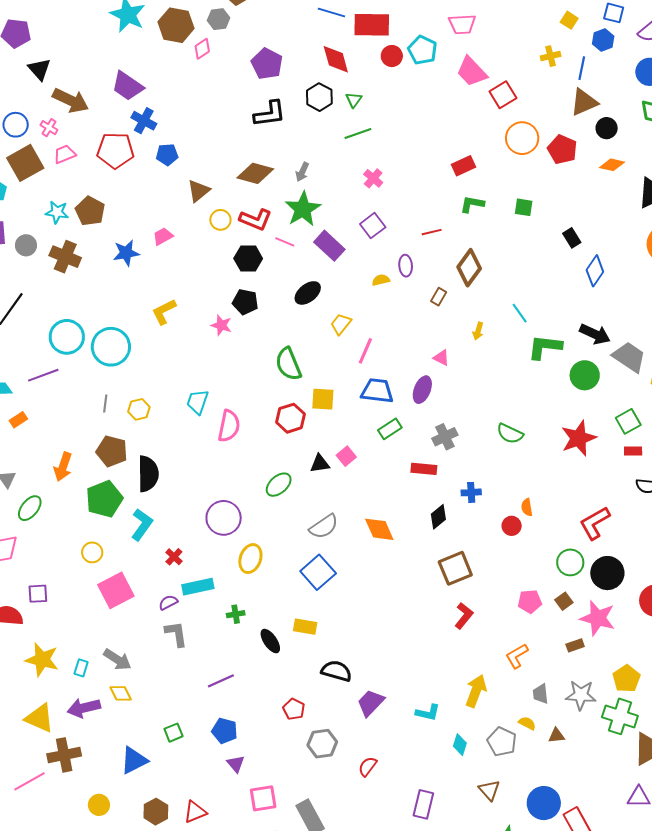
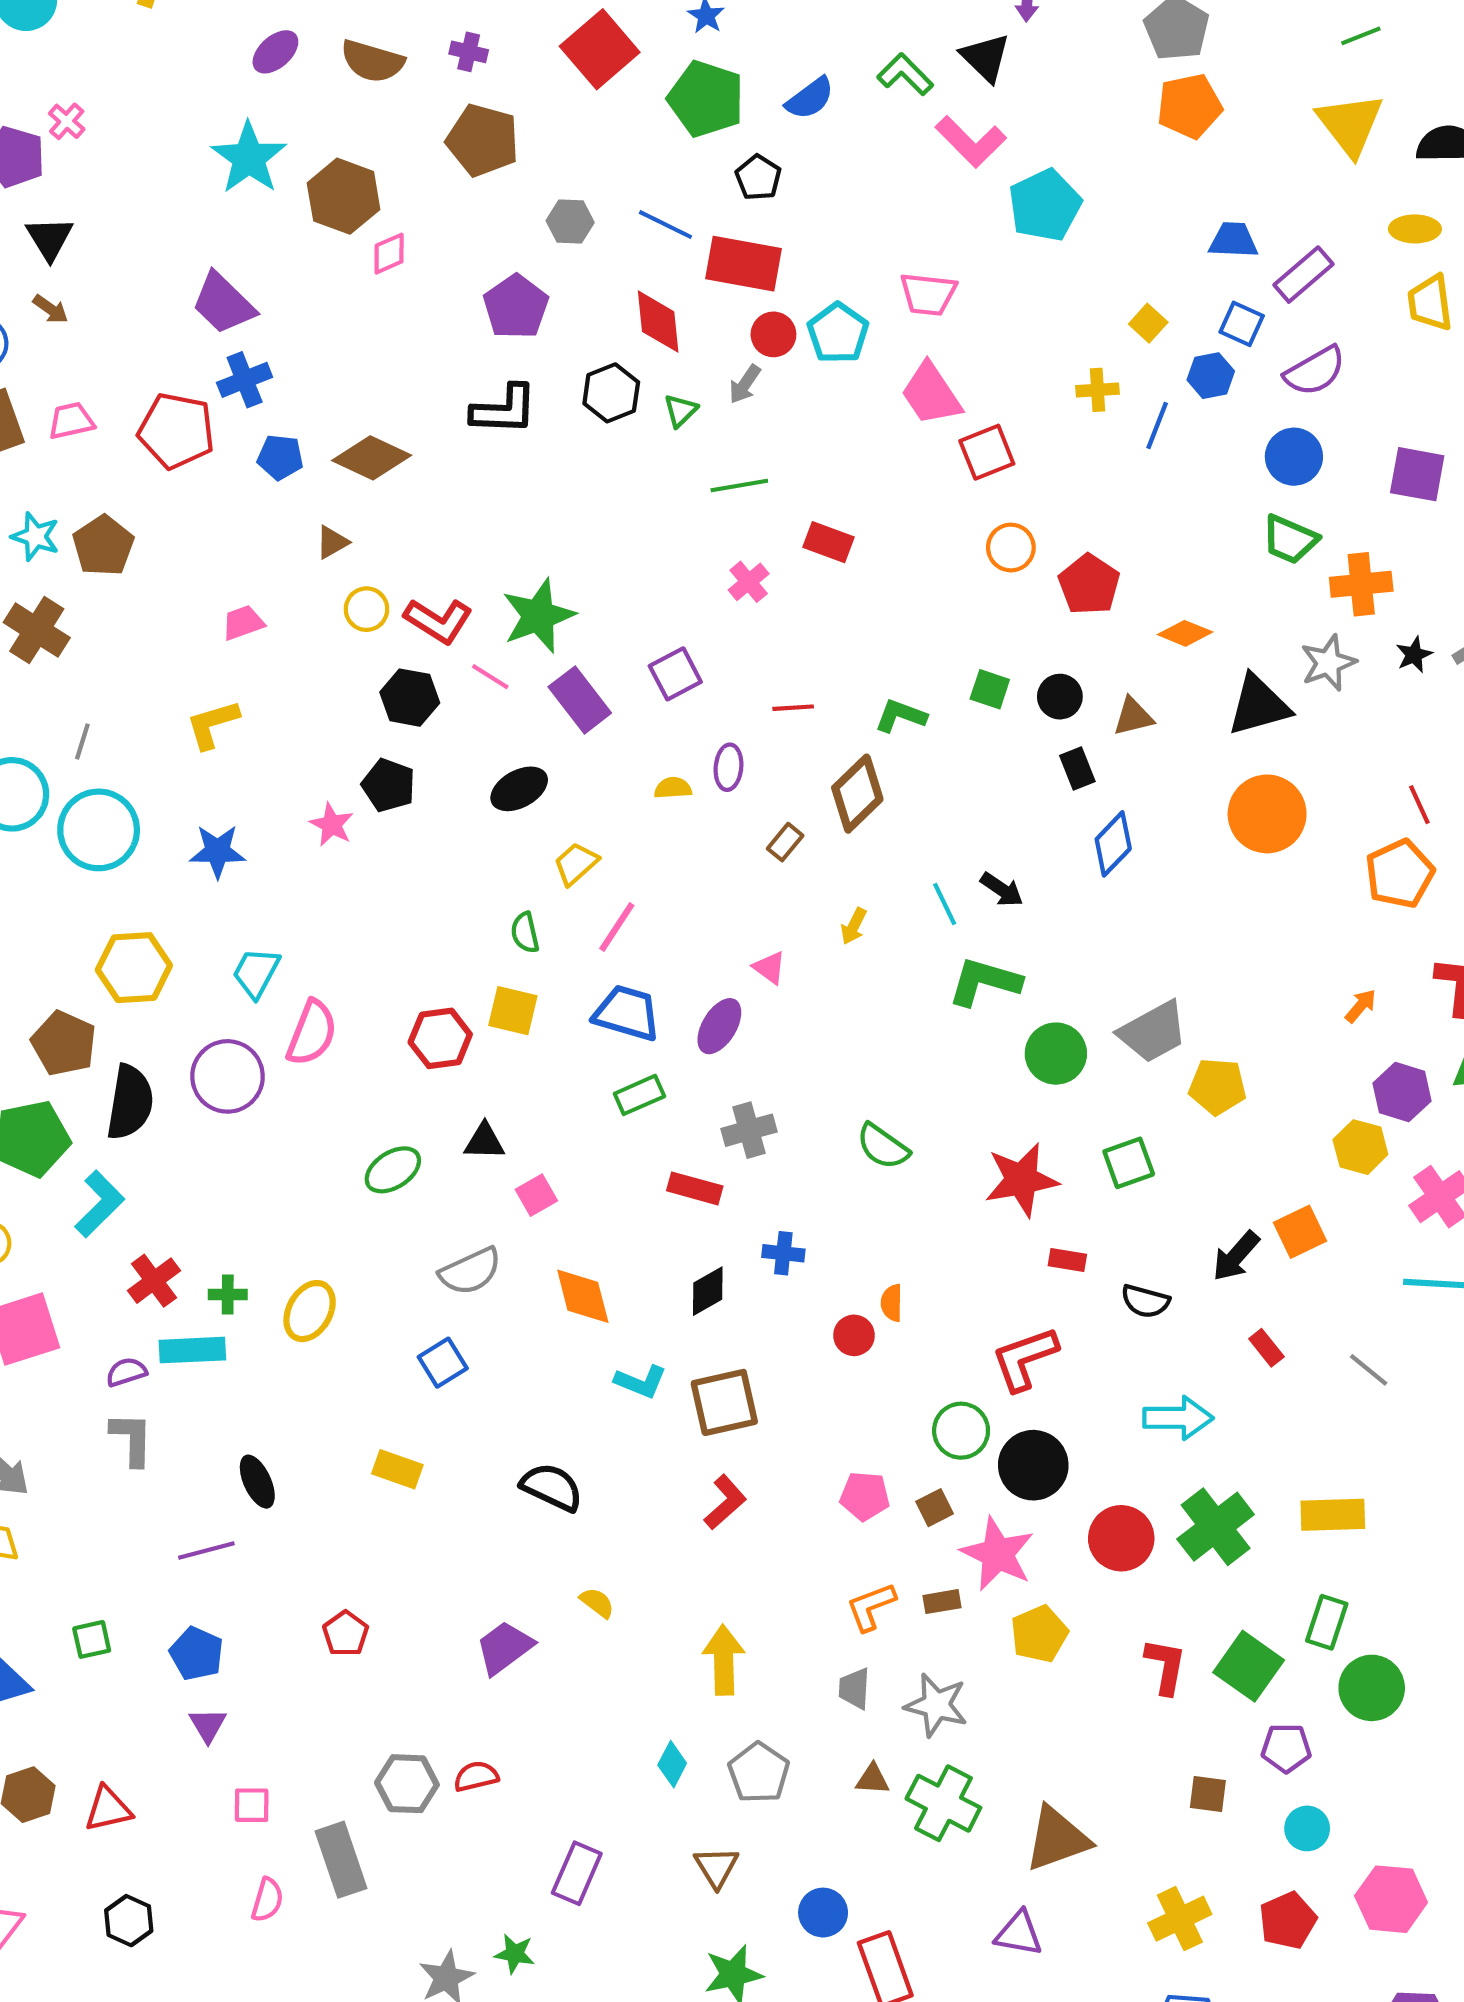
gray hexagon: (219, 19) -> (570, 222), moved
brown arrow: (71, 100) -> (50, 309), moved, size x0.5
brown triangle: (584, 102) -> (1133, 717), moved, size x0.7
blue cross: (144, 121) -> (245, 380), turned 30
pink cross: (49, 128) -> (67, 121), moved
black circle: (607, 128) -> (1060, 697), moved
green line: (358, 134) -> (739, 486), moved
orange circle: (522, 138) -> (1011, 548), size x0.7
red rectangle: (463, 166) -> (828, 542), moved, turned 35
gray arrow: (302, 172) -> (745, 384), moved
brown diamond: (255, 173) -> (372, 458), moved
pink cross: (373, 178) -> (749, 582), moved
brown triangle: (199, 191) -> (332, 542), size x0.7
green L-shape: (472, 204) -> (901, 716), moved
blue star: (126, 253) -> (217, 851), moved
yellow L-shape: (164, 312) -> (212, 724), moved
black arrow: (595, 334) -> (1002, 890), moved, size x0.7
gray trapezoid: (629, 357) -> (1153, 1032), turned 108
green semicircle: (288, 364) -> (525, 933), moved, size x0.6
gray line: (105, 404) -> (82, 741), moved
yellow hexagon: (139, 409) -> (134, 968), size x1.6
red rectangle: (633, 451) -> (1067, 1260), moved
pink square: (346, 456) -> (536, 1195), moved
purple circle: (224, 518) -> (228, 1076), moved
red cross: (174, 557) -> (154, 1281), size x1.4
blue square: (318, 572) -> (443, 1363), size x0.7
green cross: (236, 614) -> (228, 1295), moved
black ellipse: (270, 641) -> (257, 1482), moved
orange L-shape: (517, 656) -> (871, 1607), moved
black semicircle: (336, 671) -> (552, 1487), moved
yellow pentagon: (626, 679) -> (1039, 1634), moved
yellow arrow: (476, 691) -> (724, 1660), turned -32
cyan L-shape: (428, 713) -> (641, 1382), moved
green cross: (620, 716) -> (943, 1803), moved
yellow semicircle: (527, 723) -> (597, 1603), moved
gray hexagon: (322, 744) -> (407, 1784), moved
red semicircle: (368, 766) -> (476, 1776), turned 30
pink square: (263, 798) -> (252, 1805), size x0.7
blue circle: (544, 803) -> (823, 1913), size x0.7

